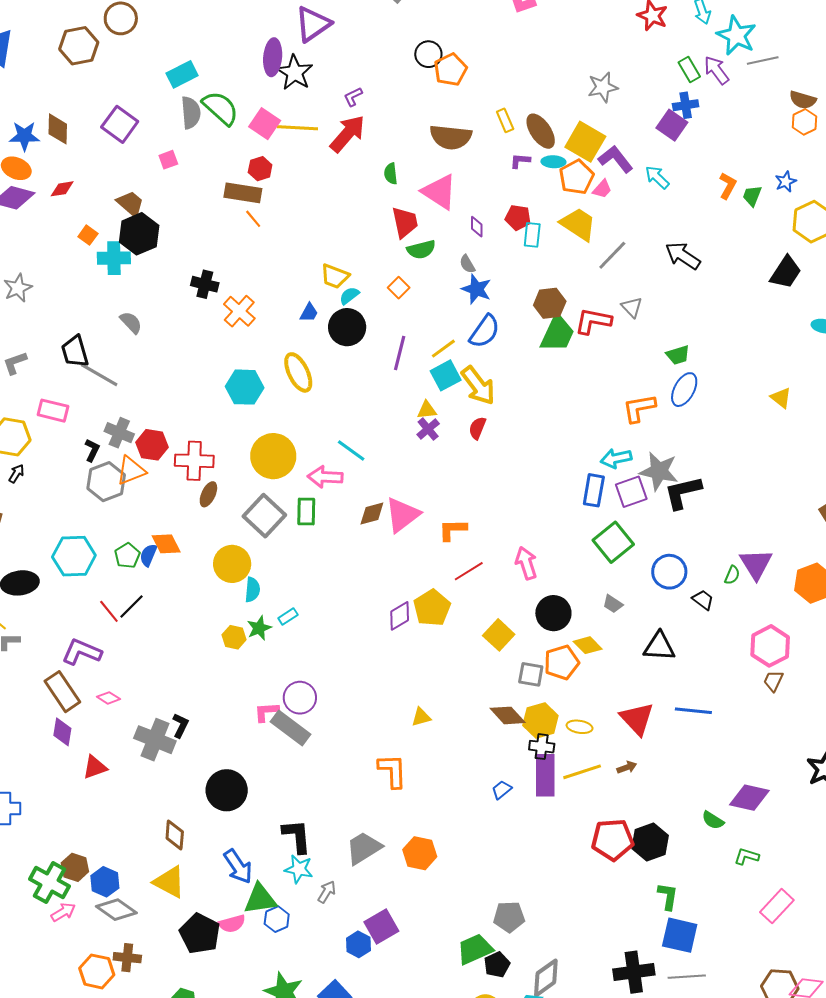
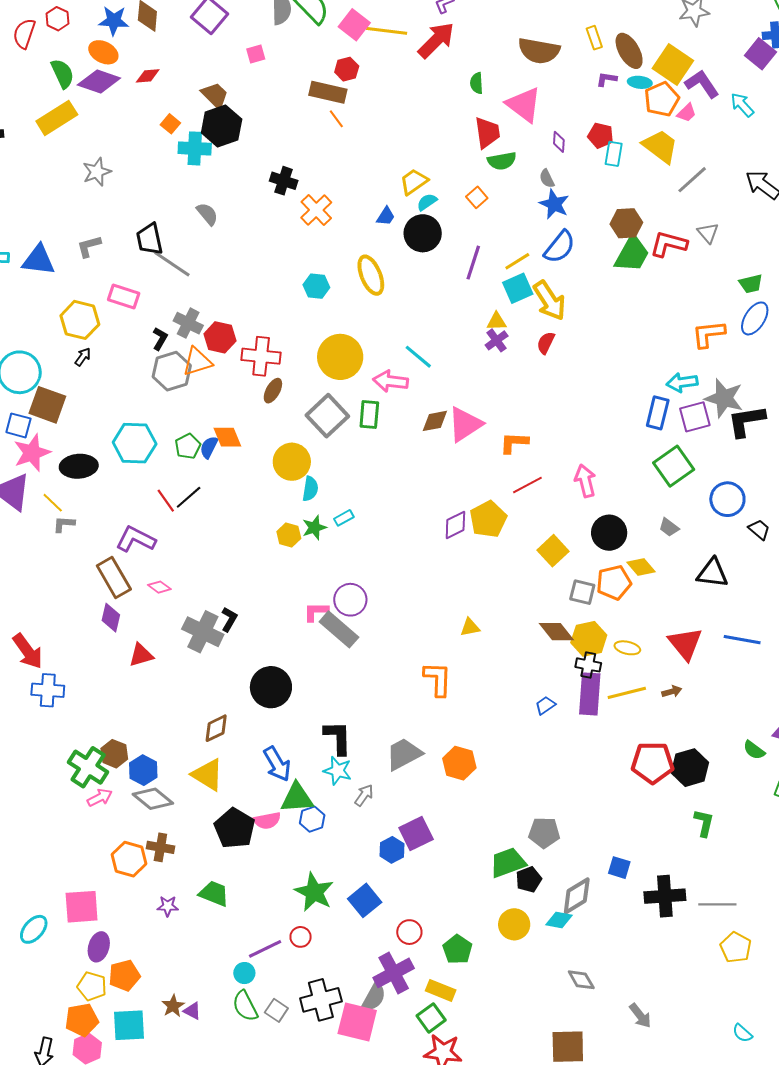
yellow trapezoid: (335, 276) -> (414, 182), turned 120
cyan hexagon: (245, 387) -> (316, 286), size x0.7
brown diamond: (175, 835) -> (216, 728), turned 56
blue square: (680, 935) -> (619, 868), moved, size x0.6

